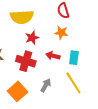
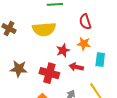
red star: (32, 38) -> (63, 50), moved
cyan rectangle: (74, 58) -> (100, 60), moved

